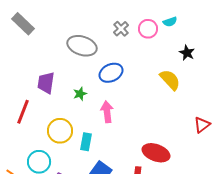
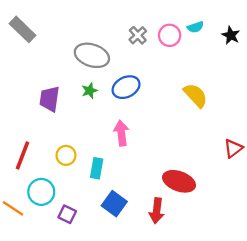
black star: (187, 53) -> (231, 35), moved
green star: (80, 94) -> (90, 91), moved
red line: (23, 112) -> (22, 155), moved
yellow circle: (60, 131) -> (66, 155), size x0.7

